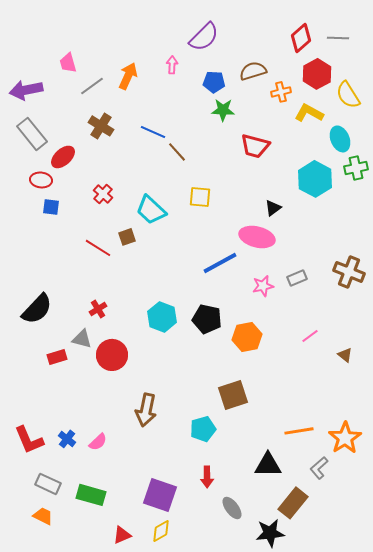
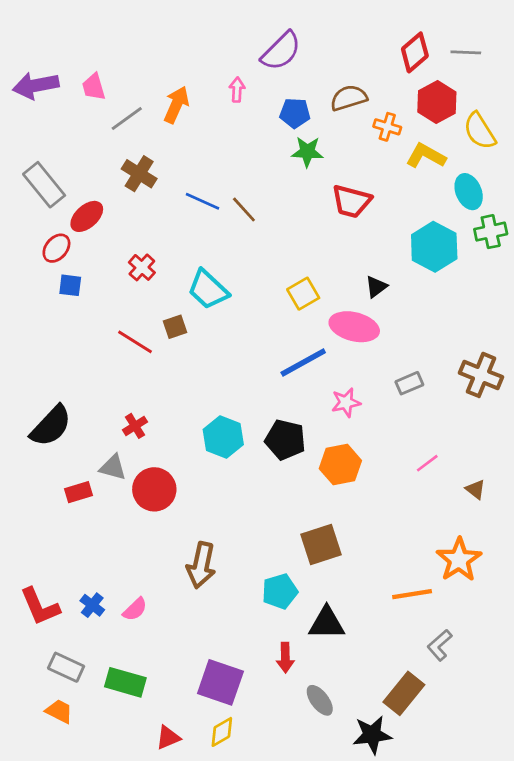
purple arrow: (26, 90) -> (36, 85), moved
orange cross: (281, 92) -> (387, 127), turned 30
blue line: (153, 132) -> (203, 201), moved
red ellipse: (41, 180) -> (56, 248), turned -55
yellow square: (200, 197) -> (303, 294), moved, turned -35
pink star: (263, 286) -> (346, 403), moved
orange star: (345, 438) -> (459, 560), moved
black triangle: (268, 465) -> (327, 623), moved

